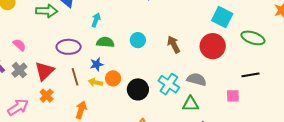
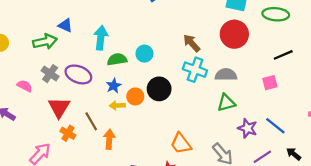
cyan arrow: (96, 20) -> (101, 38), size x1.5
cyan circle: (138, 40) -> (144, 54), moved
purple ellipse: (69, 47) -> (78, 74), turned 35
gray cross: (19, 70) -> (50, 74), moved
brown line: (75, 77) -> (91, 121), moved
cyan cross: (169, 84) -> (195, 70), moved
black circle: (138, 89) -> (159, 89), moved

